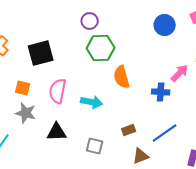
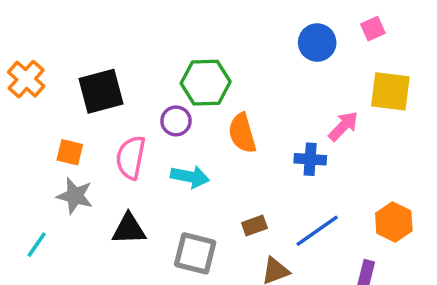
purple circle: (90, 21) -> (176, 121), moved
gray square: (95, 146) -> (195, 253), size x1.4

